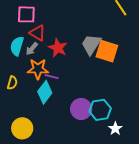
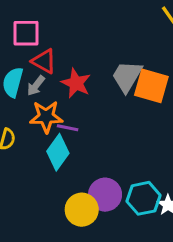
purple circle: (81, 109) -> (105, 195), moved
cyan hexagon: (100, 110) -> (143, 198), moved
yellow circle: (22, 128) -> (82, 210), moved

